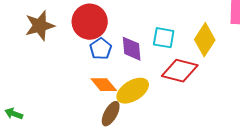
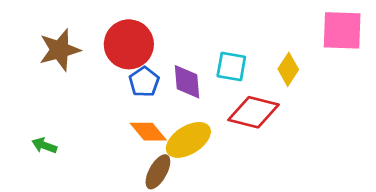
yellow diamond: (205, 40) -> (288, 69), size x0.7
green arrow: (14, 114) -> (44, 145), moved

